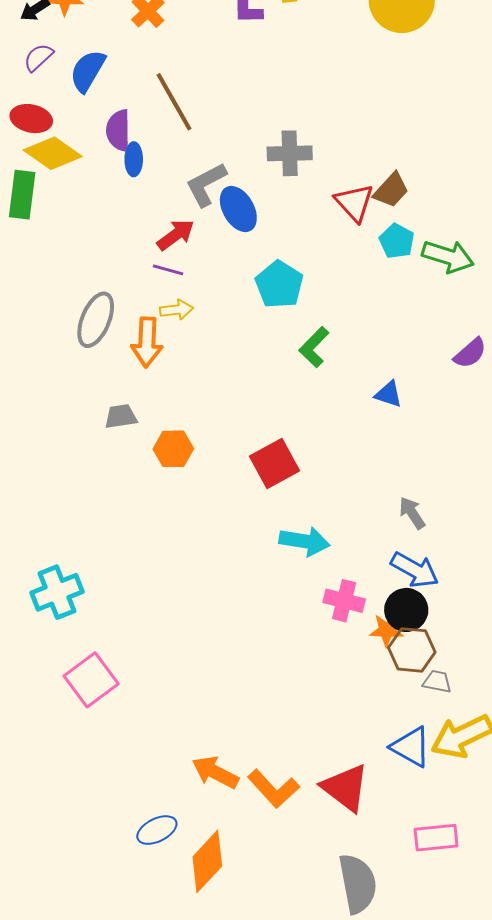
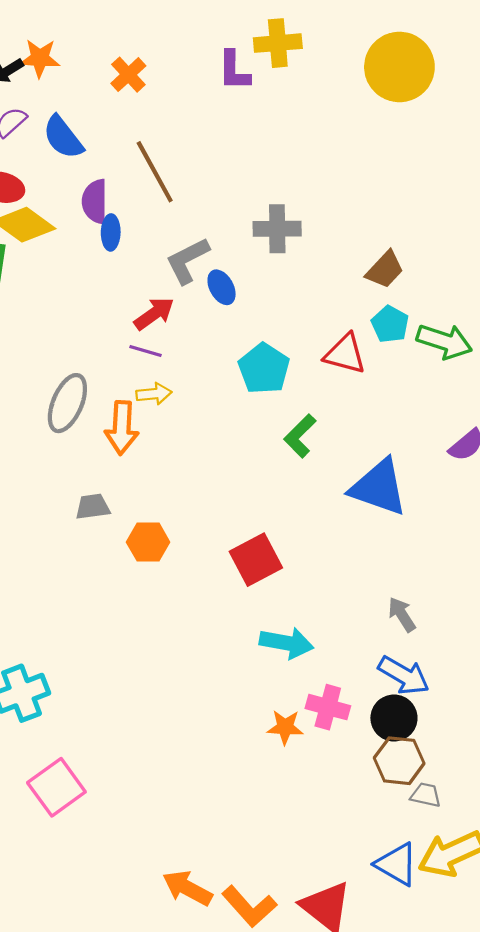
blue semicircle: (88, 71) -> (63, 137), turned -69
red triangle: (354, 203) -> (345, 354), moved, turned -33
blue ellipse: (238, 209) -> (222, 287), size x0.7
blue triangle: (389, 394) -> (379, 487), size x2.0
orange star: (386, 630) -> (285, 727), moved

